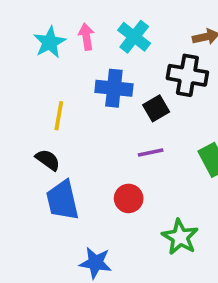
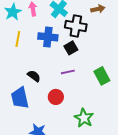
black cross: (187, 75) -> (76, 26), moved
yellow line: (59, 116) -> (18, 39), moved
black semicircle: (48, 160) -> (34, 76), moved

